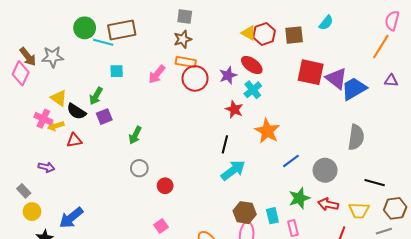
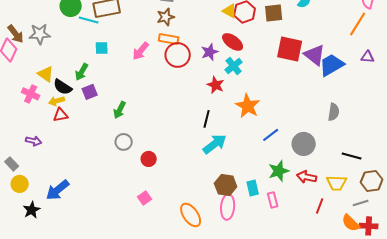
yellow arrow: (56, 126) -> (57, 101), moved
gray semicircle: (356, 137) -> (334, 112), size x0.7

